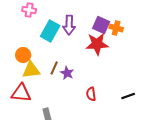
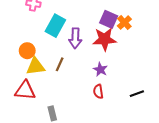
purple arrow: (69, 25) -> (75, 38), moved
orange cross: (116, 28) -> (124, 22), turned 32
purple star: (67, 73) -> (100, 70), moved

